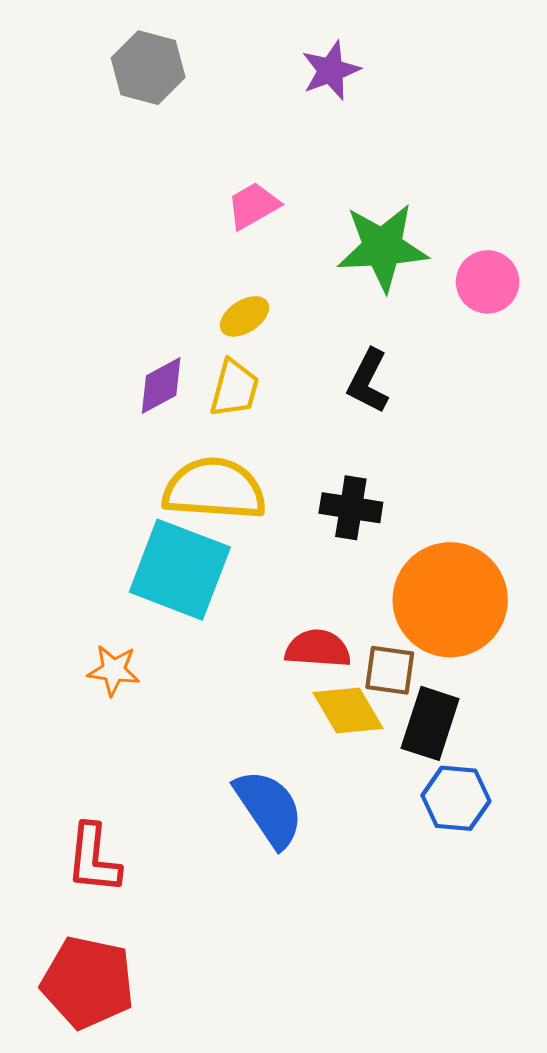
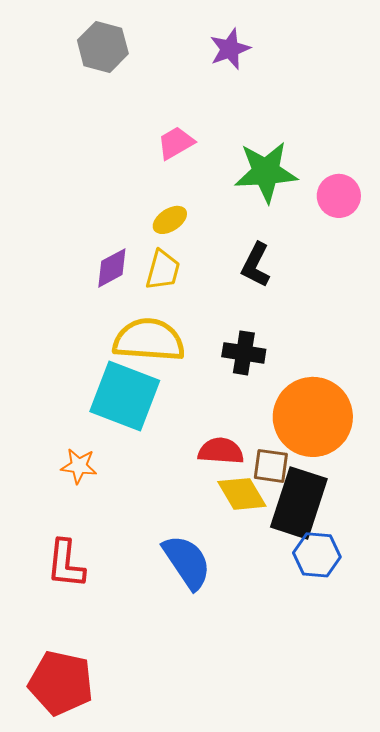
black rectangle: (430, 723) -> (299, 503), size x1.4
red L-shape: (93, 859) -> (66, 564), moved

